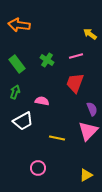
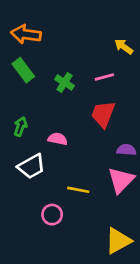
green rectangle: (17, 64) -> (23, 70), moved
purple semicircle: (92, 109) -> (126, 150), turned -64
pink circle: (38, 168) -> (52, 215), moved
yellow triangle: (86, 175) -> (118, 241), size x1.5

